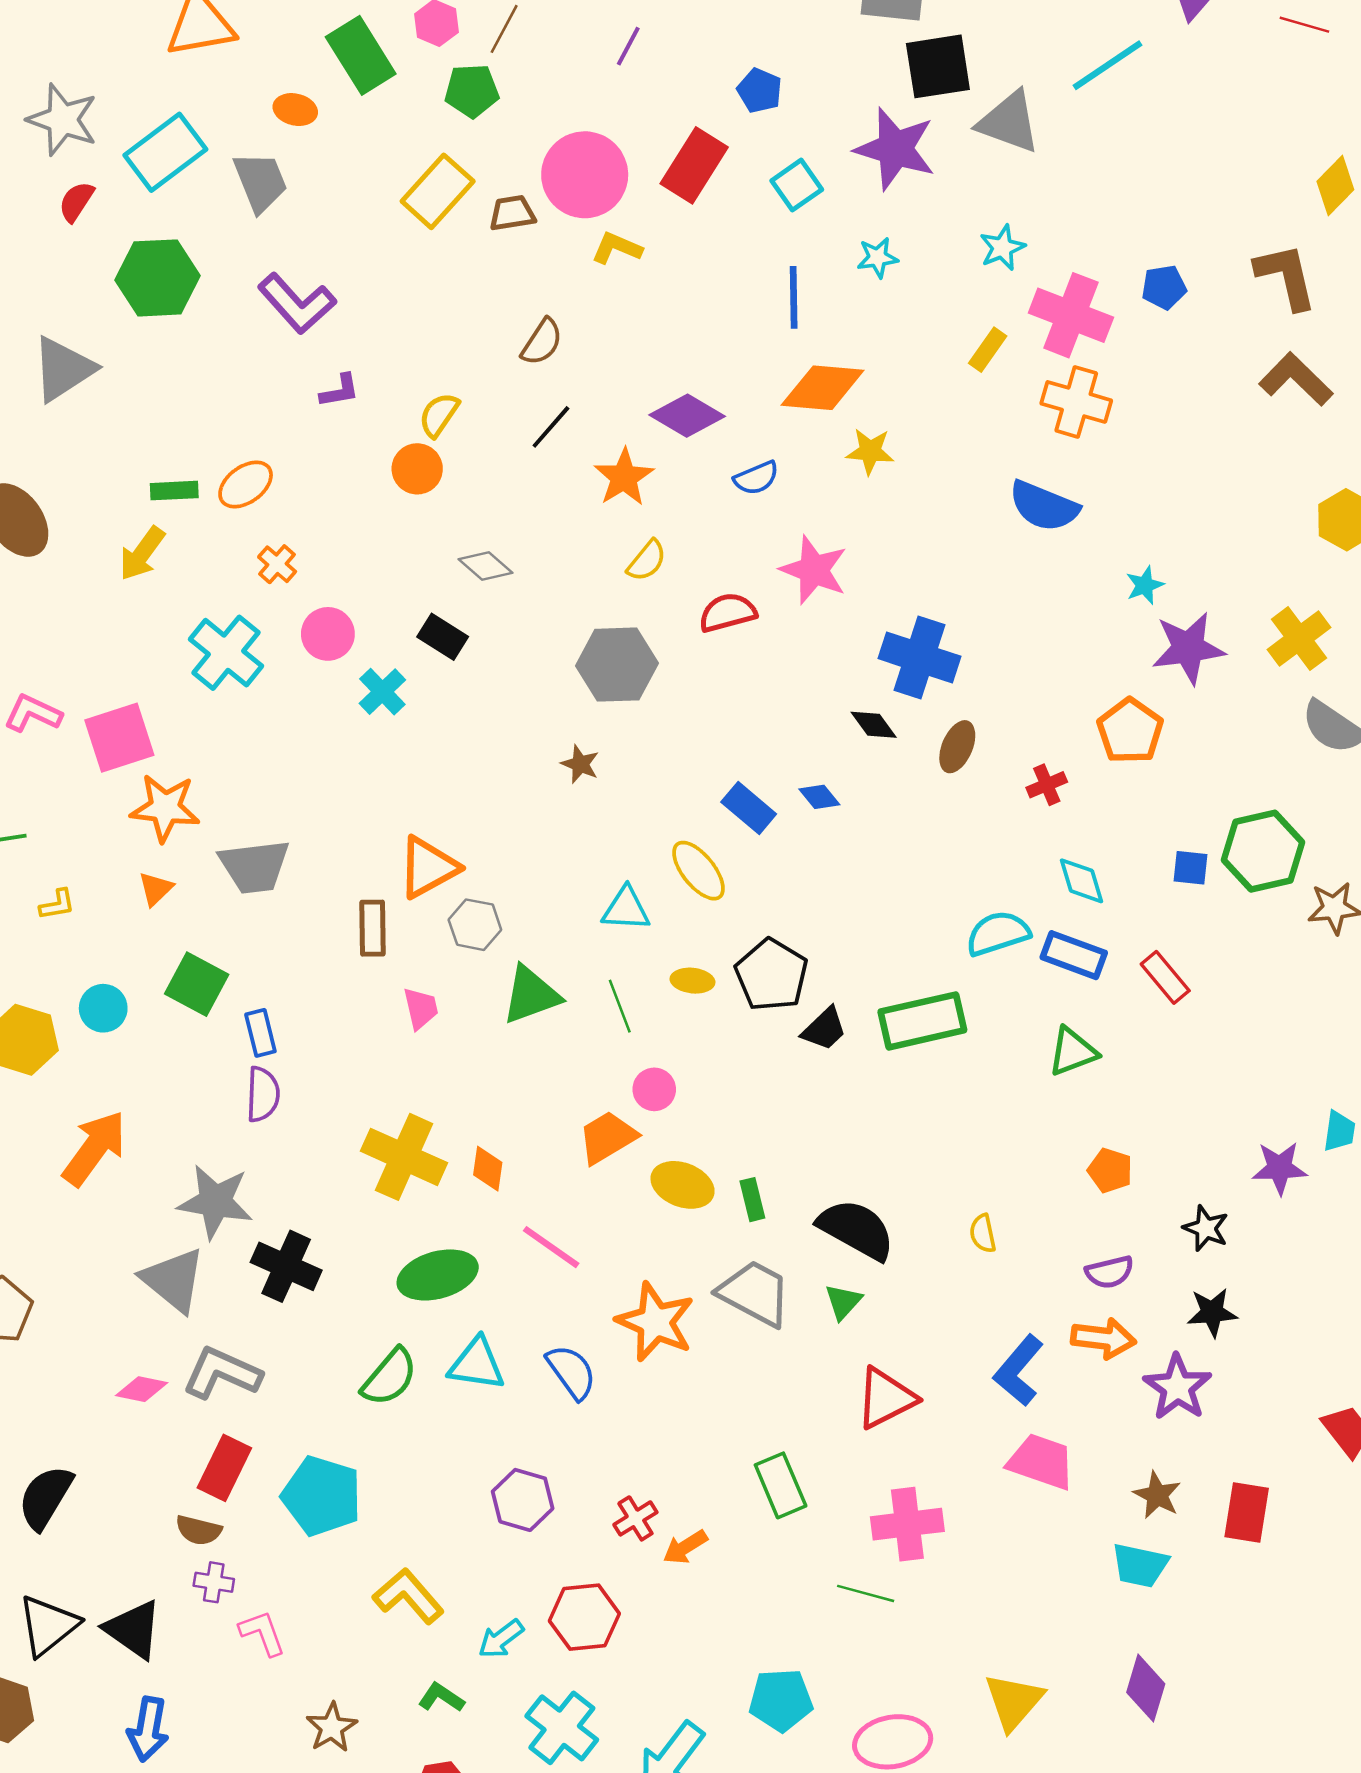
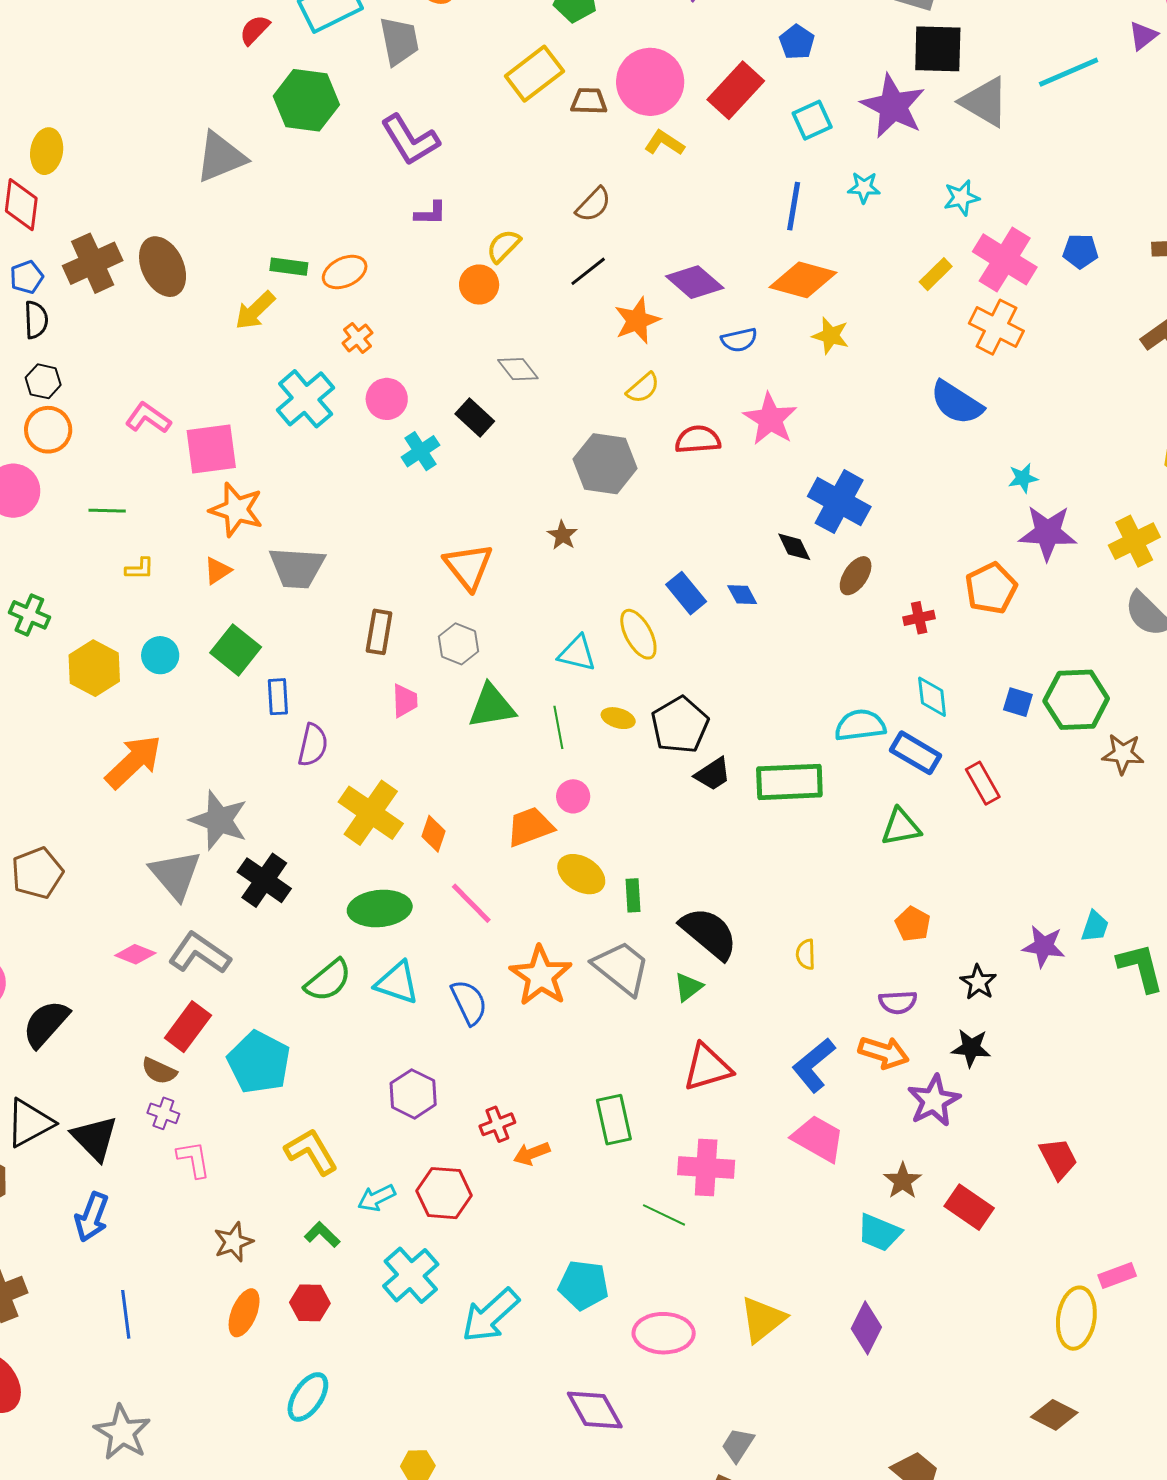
orange triangle: (428, 867) -> (468, 566), moved, turned -50
purple semicircle: (263, 1094) -> (313, 745), moved
red rectangle: (1247, 1513) -> (969, 1207), turned -75

